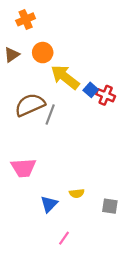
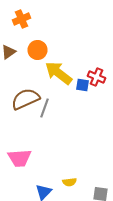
blue square: (91, 90) -> (82, 85), turned -32
red cross: (106, 95) -> (96, 77), moved

